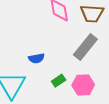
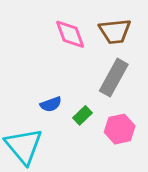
green rectangle: (59, 81) -> (82, 115), moved

